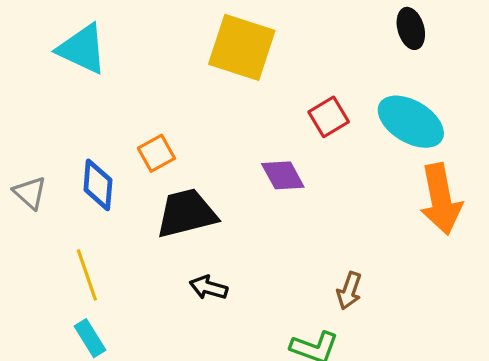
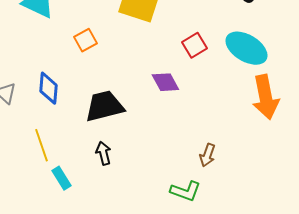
orange square: (156, 153) -> (85, 40), moved
black arrow: (209, 288) -> (103, 153), moved, turned 60
cyan rectangle: (90, 338) -> (61, 178), moved

